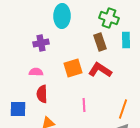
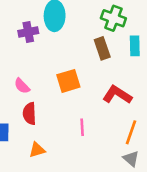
purple cross: (41, 43) -> (28, 32), moved
red L-shape: (100, 70) -> (117, 95), moved
pink semicircle: (36, 72) -> (22, 86), turned -136

